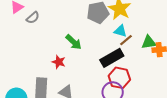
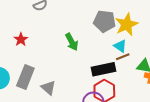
red star: (59, 62) -> (21, 39), moved

